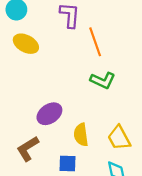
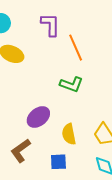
green L-shape: (103, 80) -> (71, 84), moved

